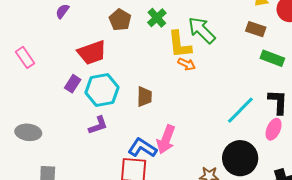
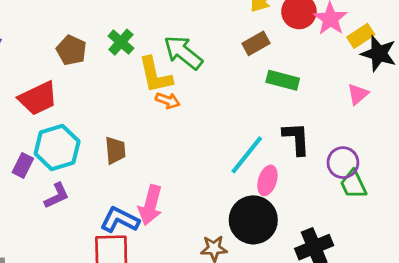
brown rectangle: (256, 29) -> (256, 43), turned -42
purple rectangle: (73, 84) -> (23, 165), moved
pink ellipse: (274, 129) -> (267, 180), moved

